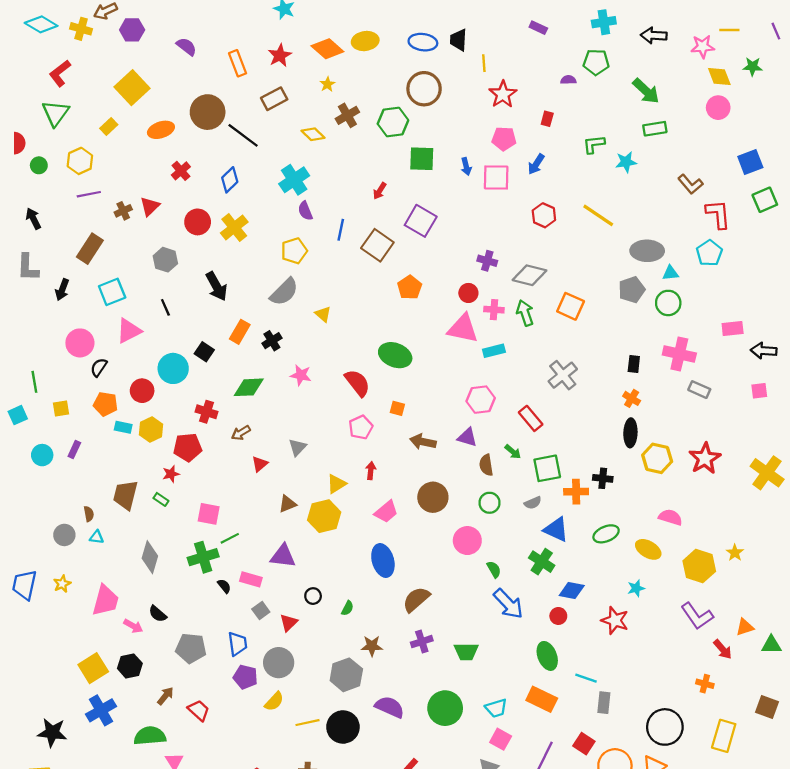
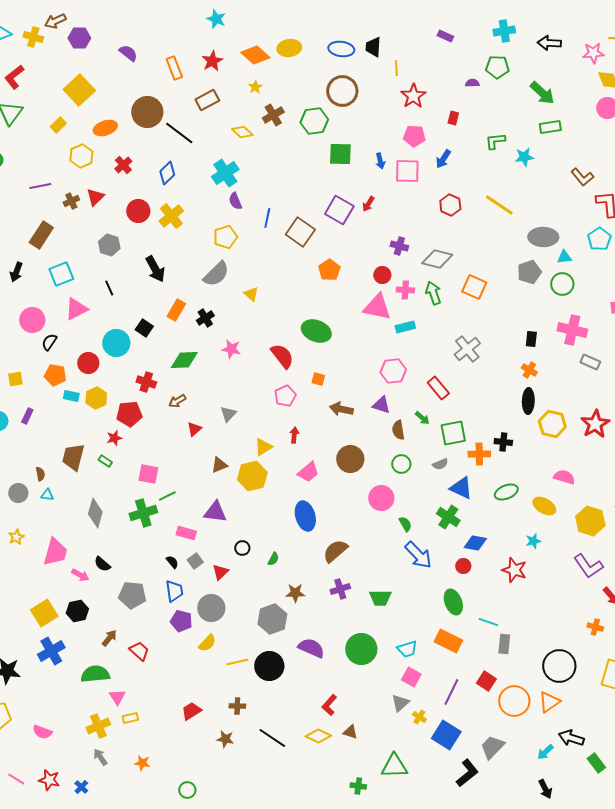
yellow hexagon: (80, 161) -> (81, 156), moved
red arrow: (380, 191) -> (368, 204), moved
black semicircle: (224, 586) -> (172, 562), moved

